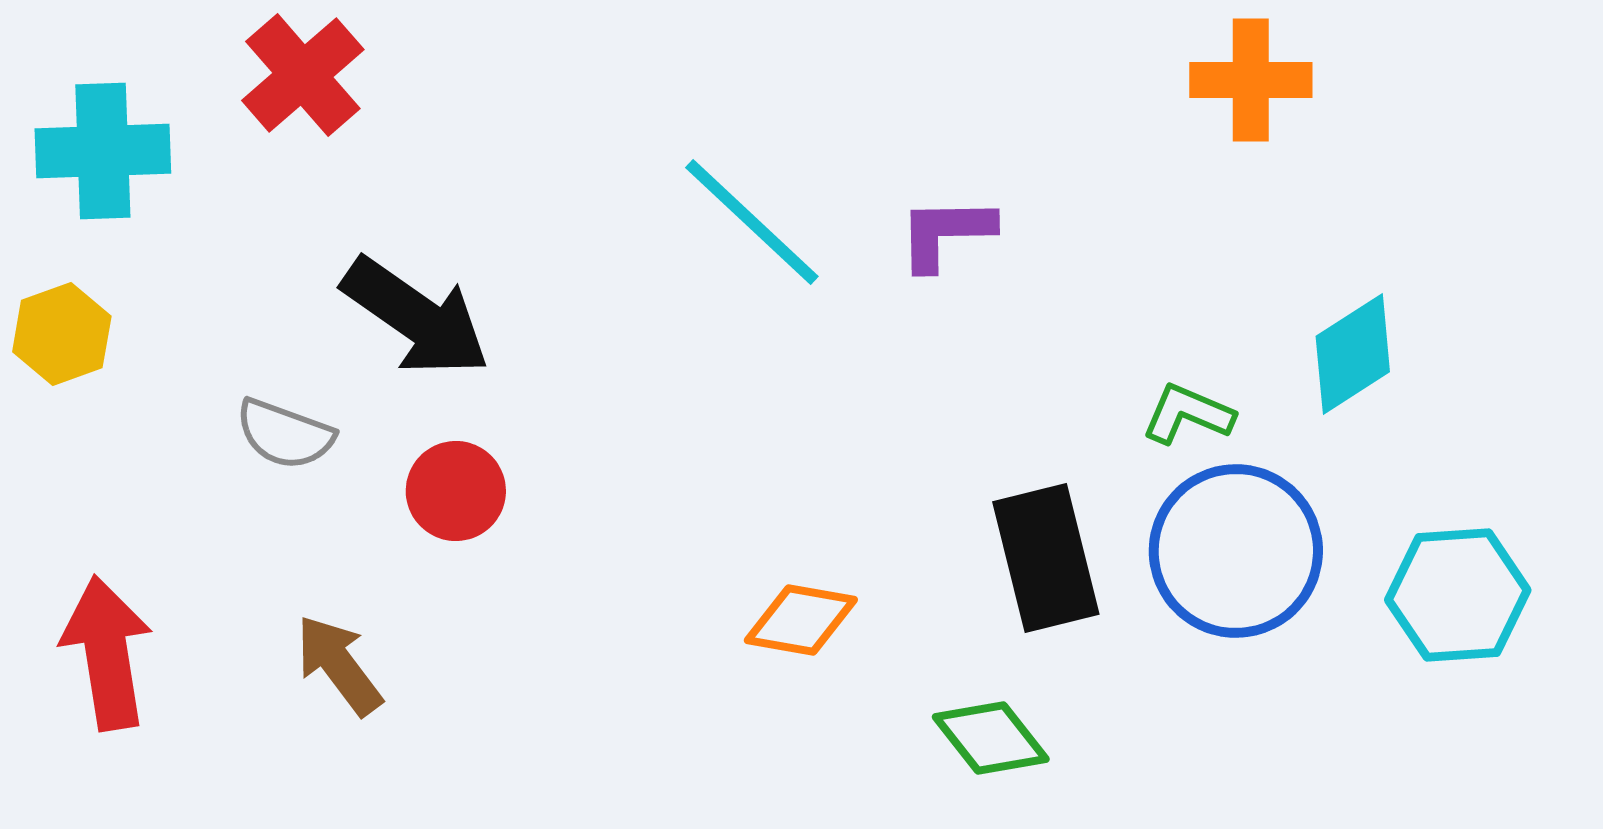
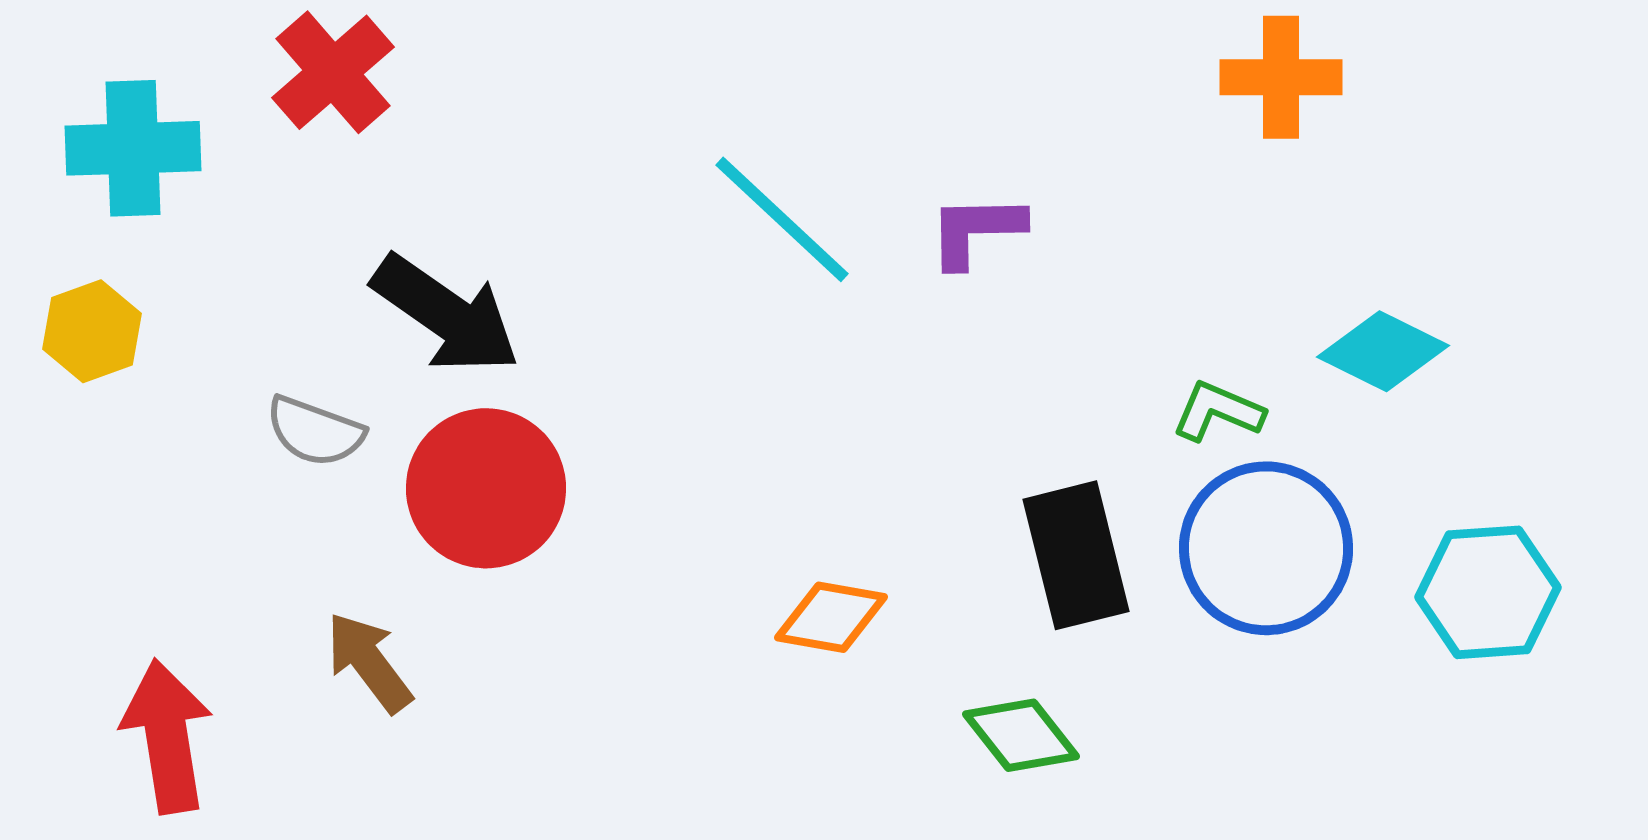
cyan diamond: (1353, 354) -> (1383, 351), turned 59
red circle: (456, 491) -> (486, 488), size x1.6
red arrow: (107, 653) -> (167, 736), moved

